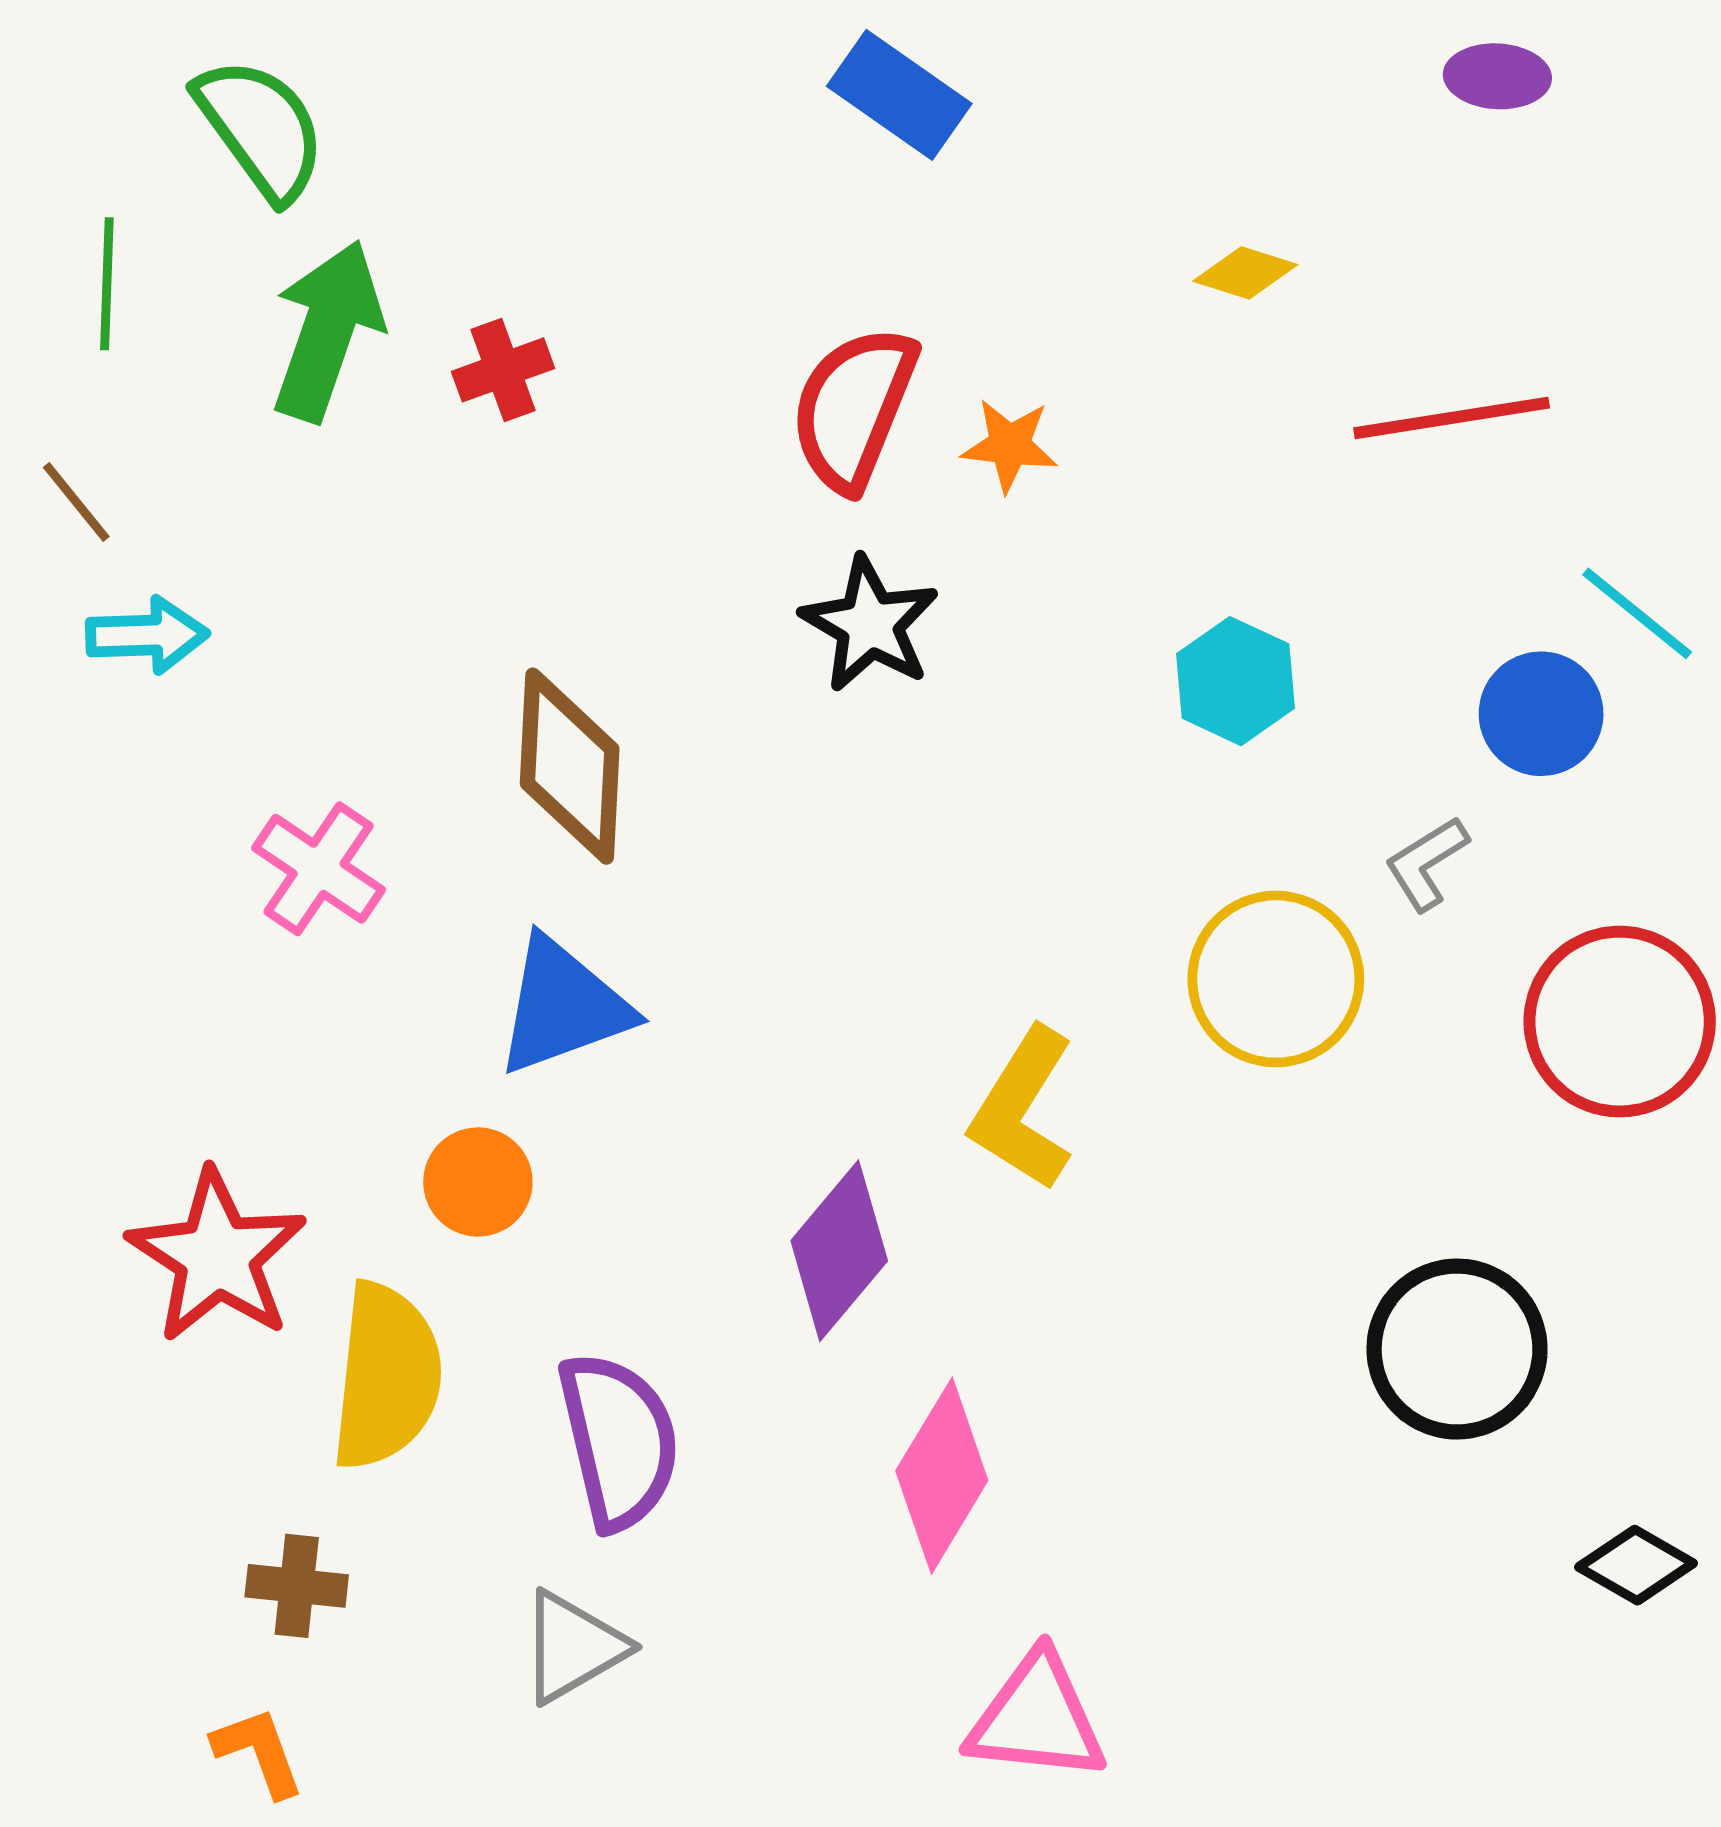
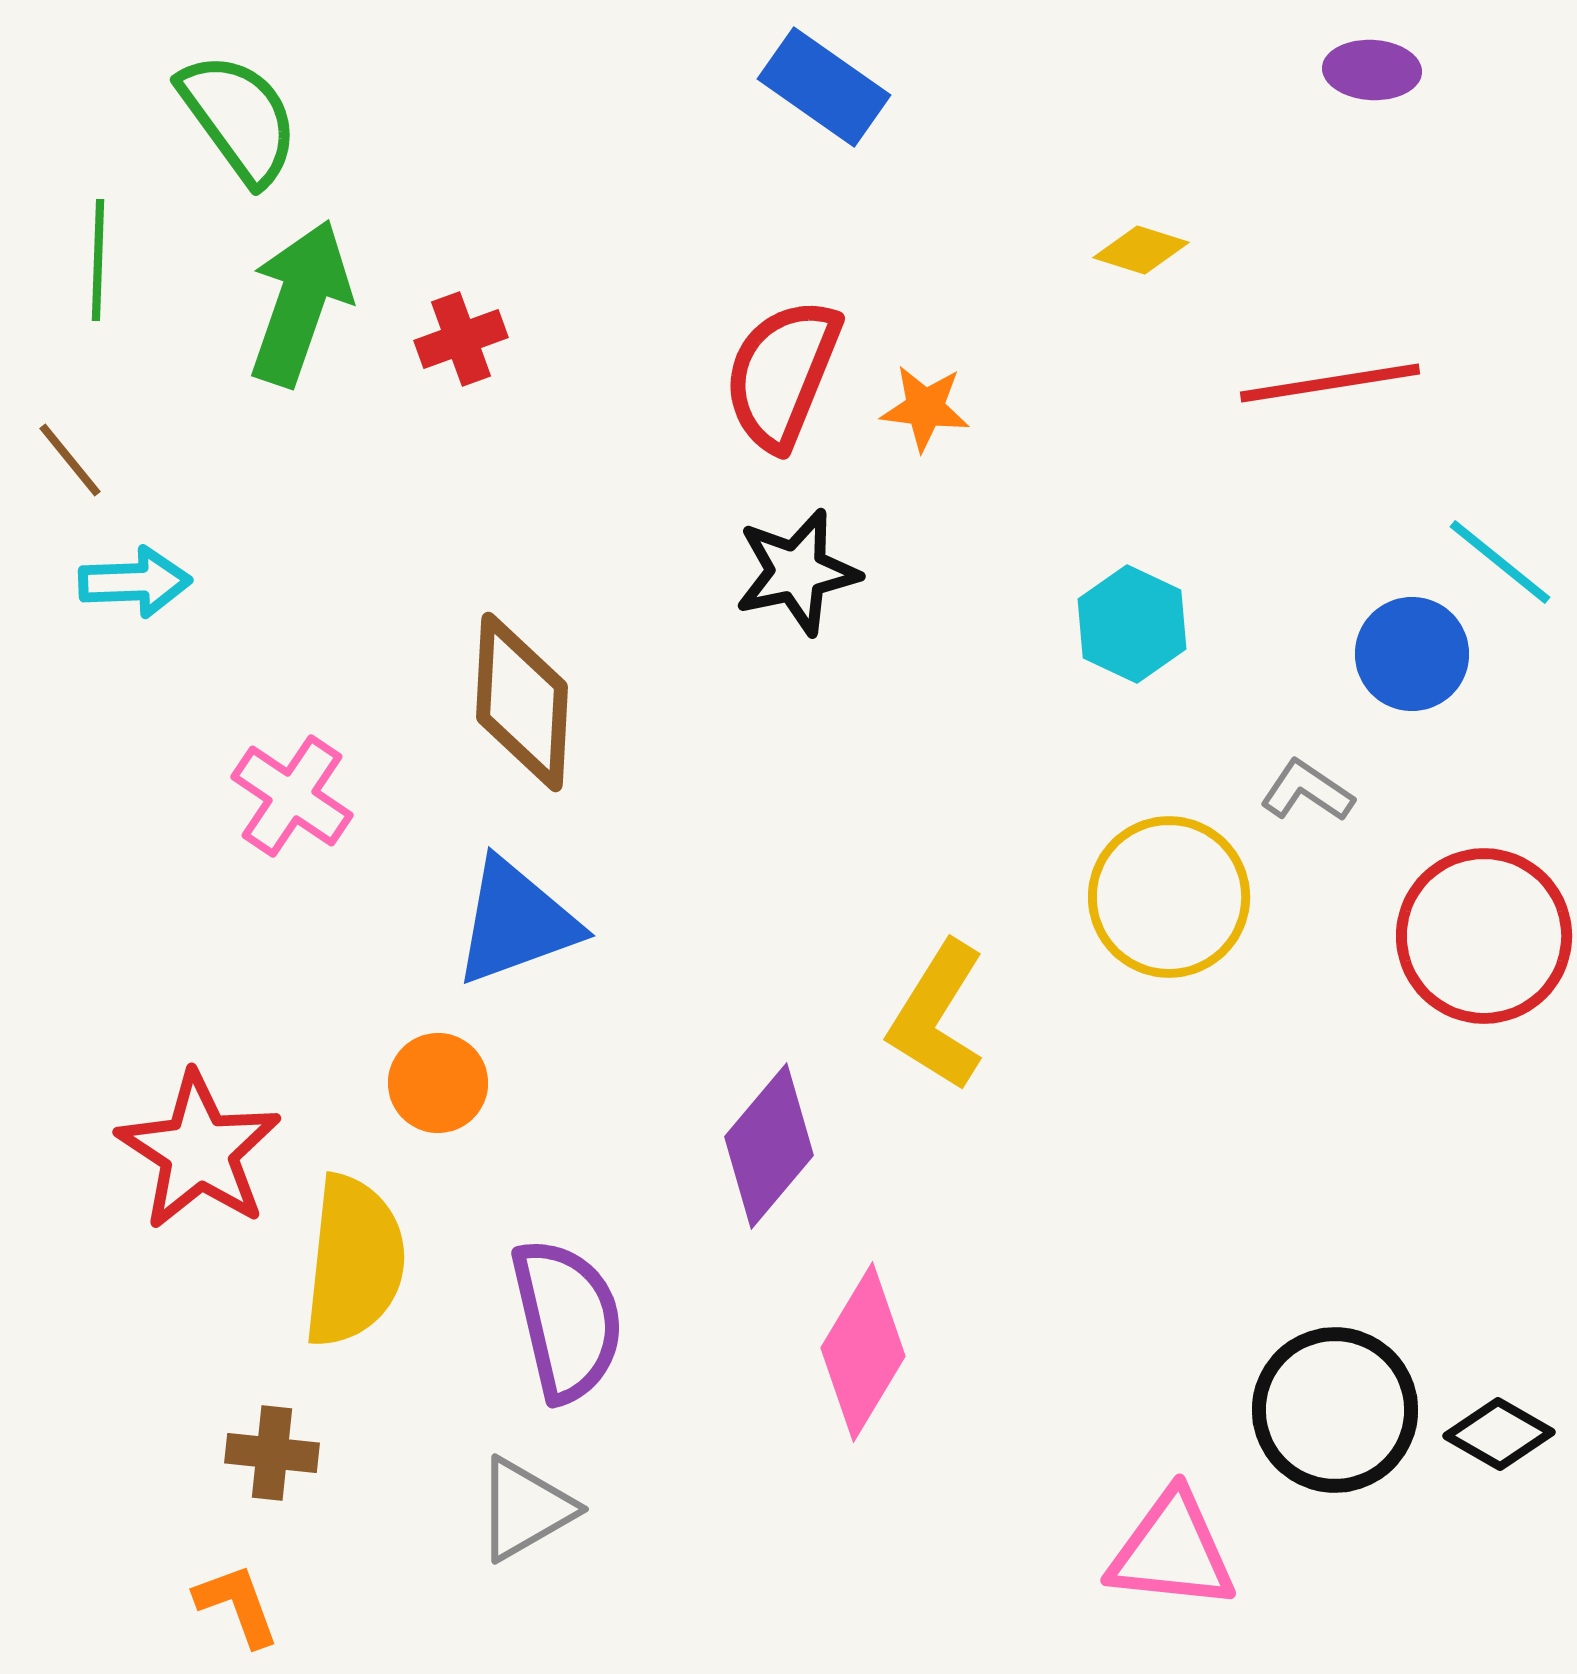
black star: (870, 624) -> (797, 572), turned 30
gray L-shape: (1426, 863) -> (1307, 791), turned 66
black circle: (1457, 1349) -> (1335, 1410), moved
pink triangle: (1037, 1718) -> (1172, 1551), moved

